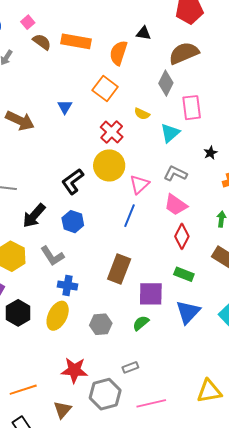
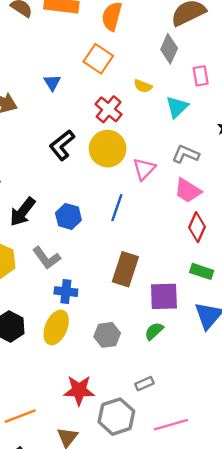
pink rectangle: (192, 108) -> (201, 76), size x0.7
black L-shape: (73, 181) -> (62, 145), moved
blue line: (130, 216) -> (117, 208), moved

